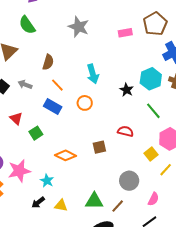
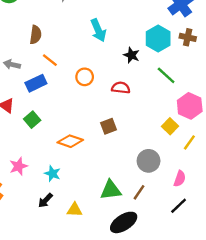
cyan arrow: (93, 74) -> (98, 30), moved
blue rectangle: (53, 107) -> (36, 83), moved, turned -48
red semicircle: (125, 131) -> (121, 88), moved
pink star: (19, 171) -> (18, 166), size x0.7
yellow triangle: (61, 205) -> (75, 210), moved

